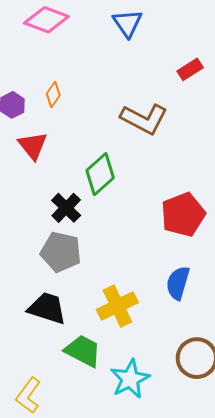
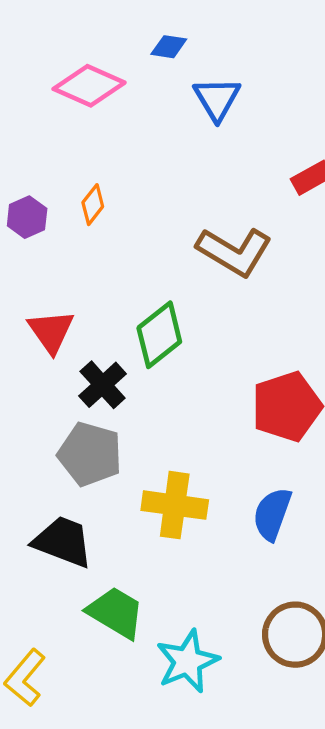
red triangle: (33, 146) -> (51, 331), moved
yellow cross: (117, 306) -> (175, 505), moved, turned 30

